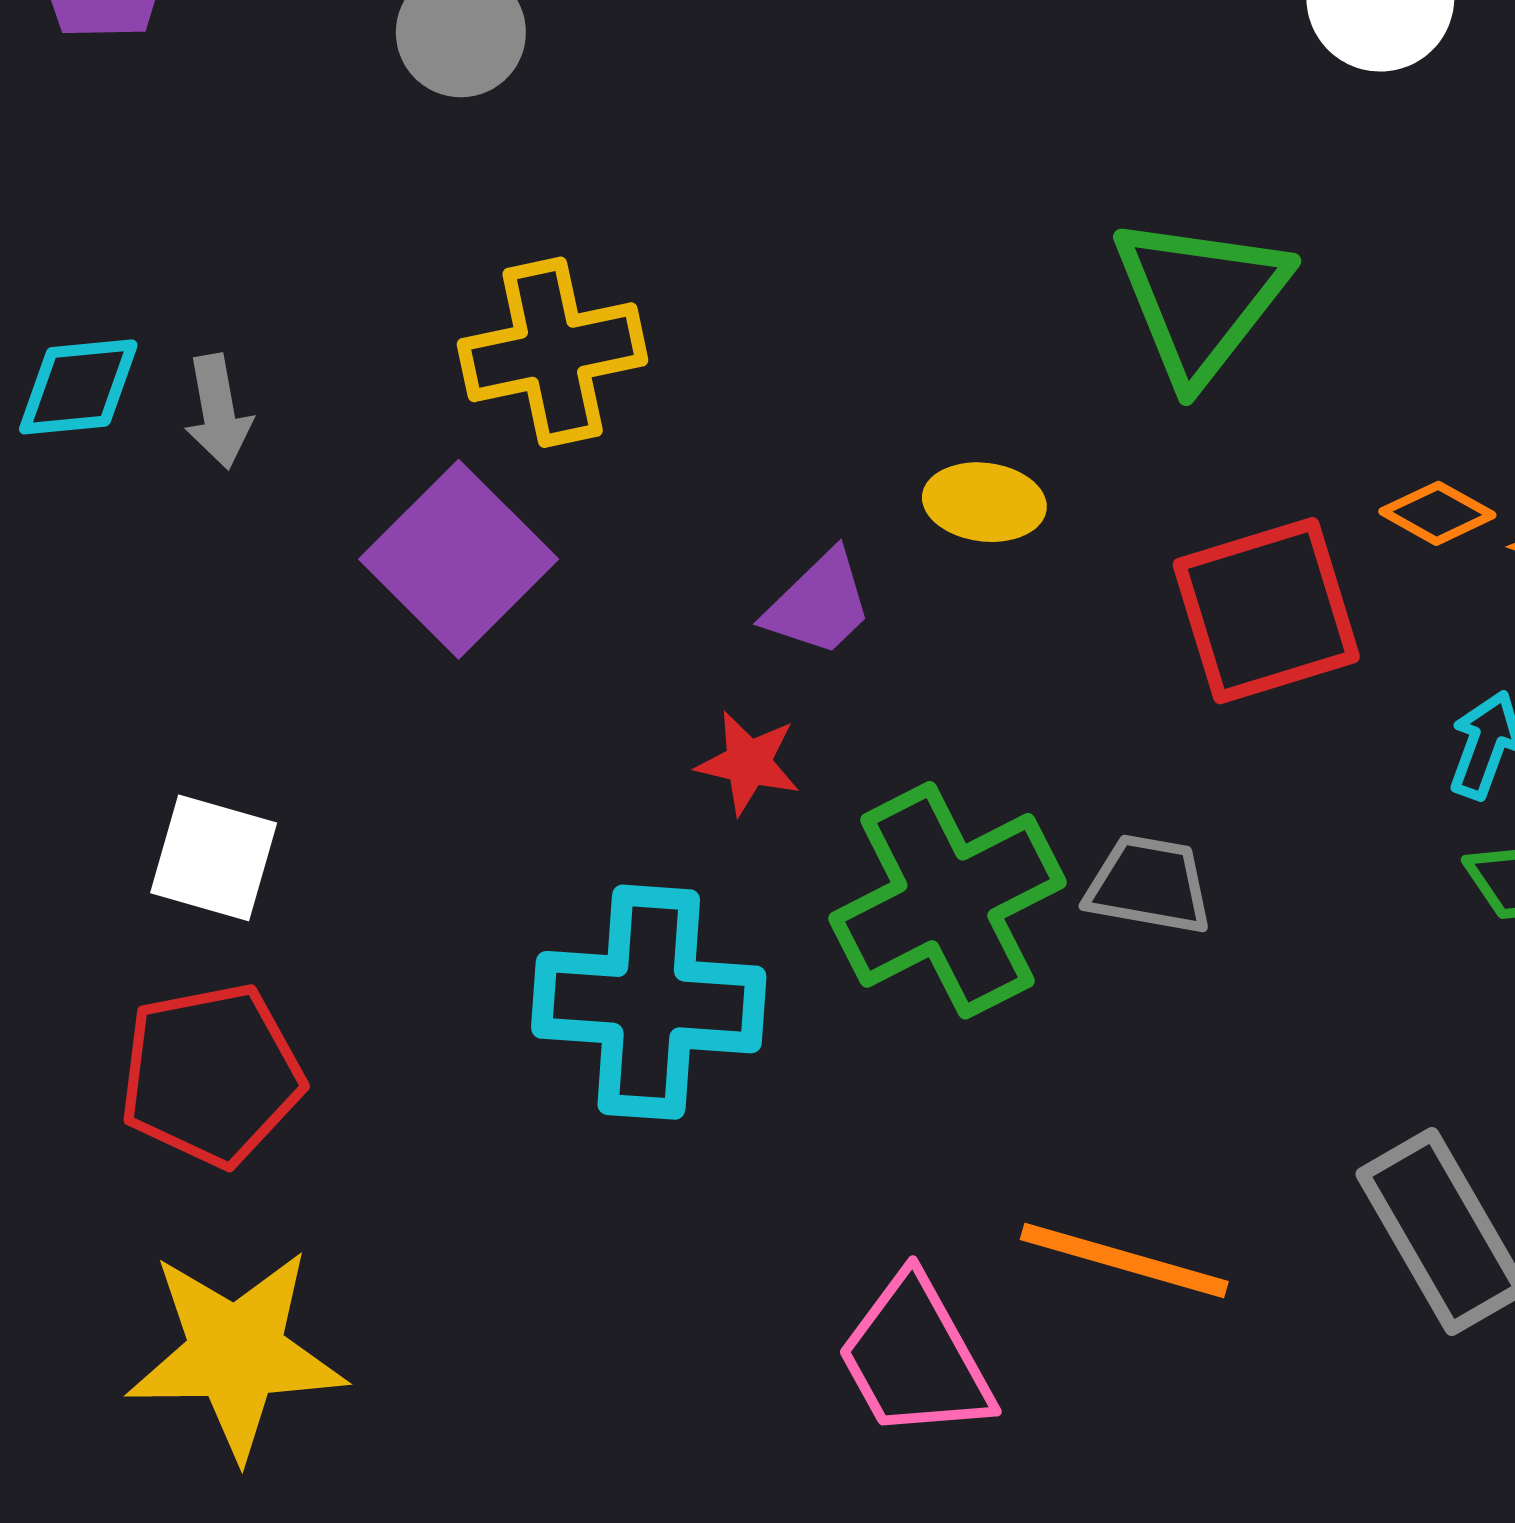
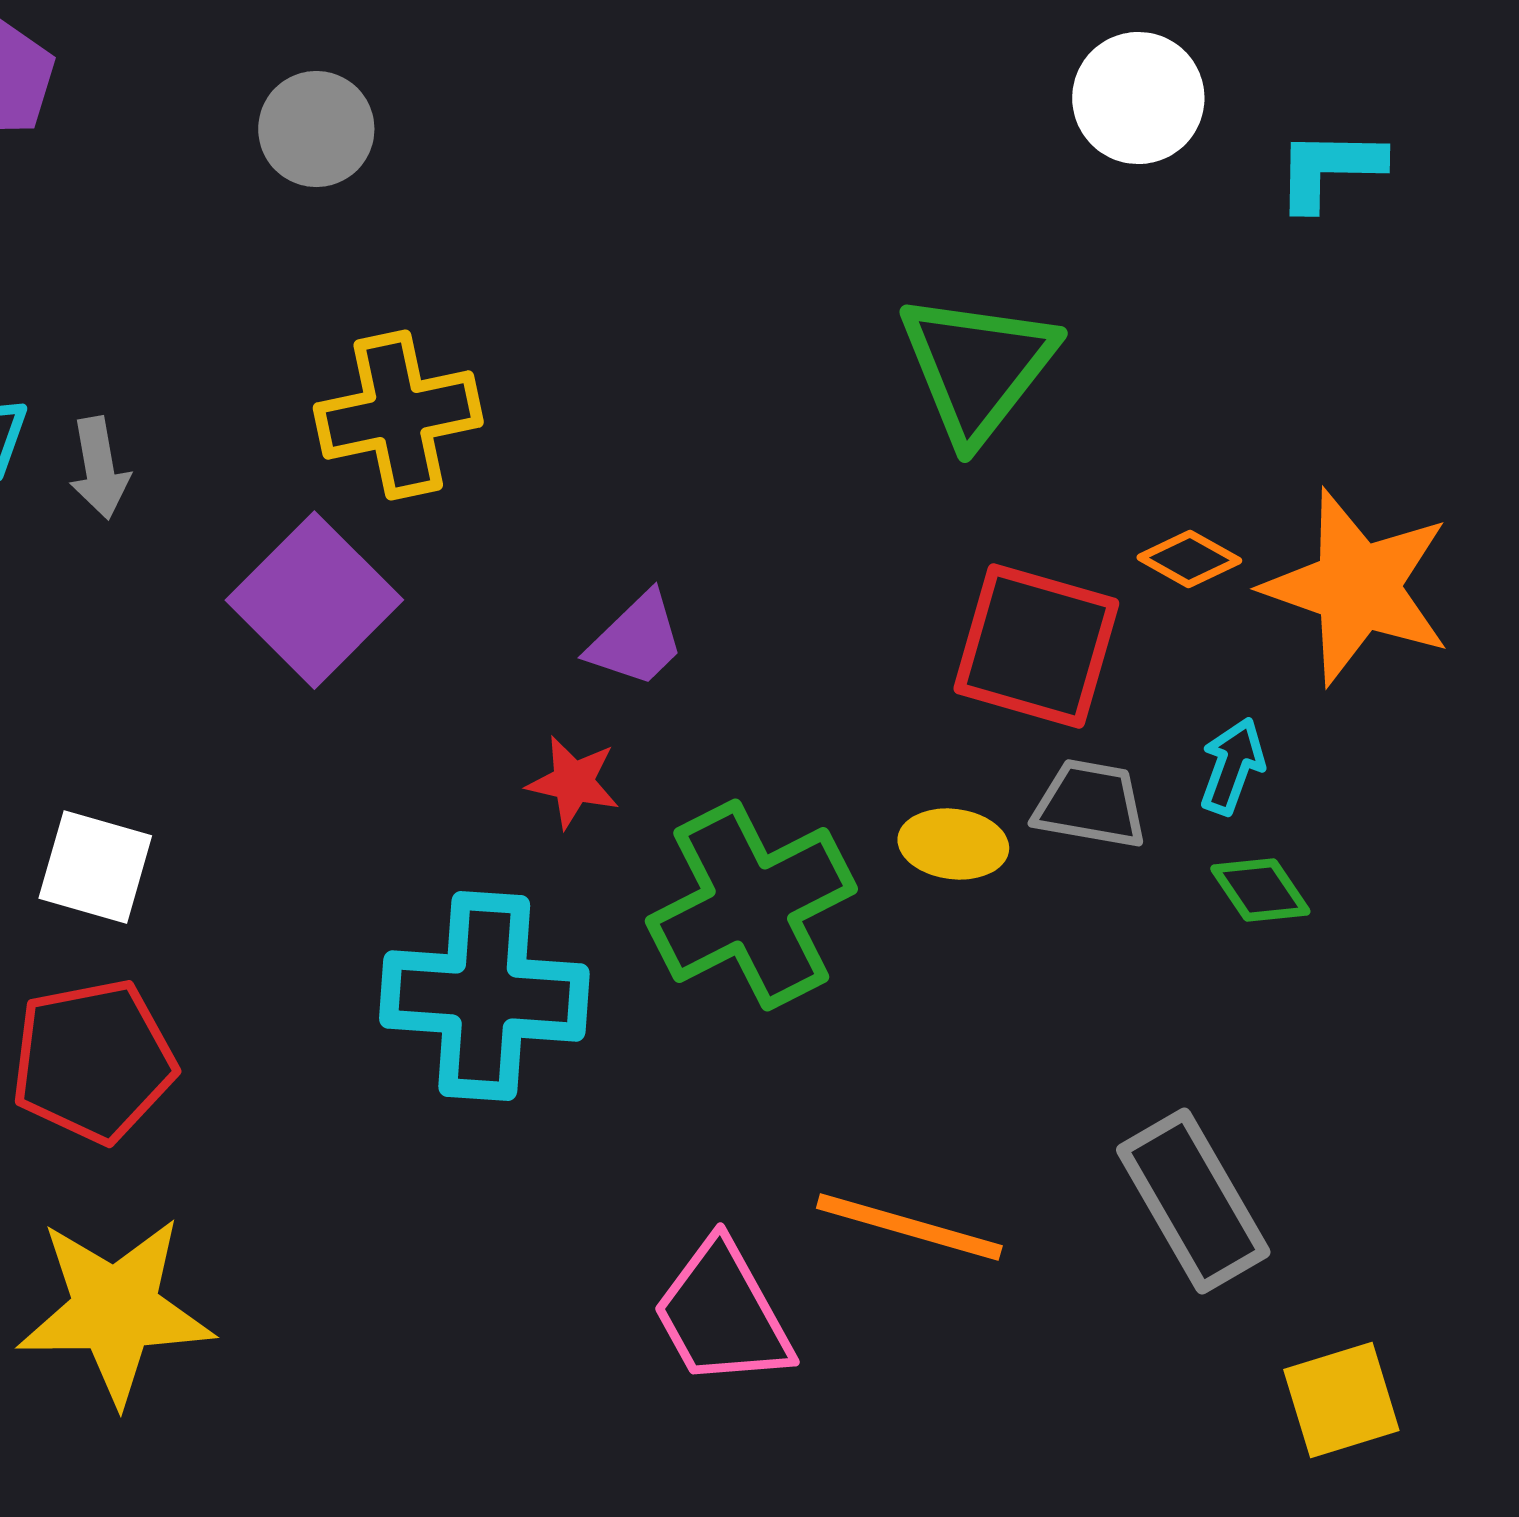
yellow ellipse: (984, 502) -> (953, 844), moved
red square: (1266, 611) -> (1036, 646), turned 33
gray trapezoid: (1149, 885) -> (1090, 804), moved

